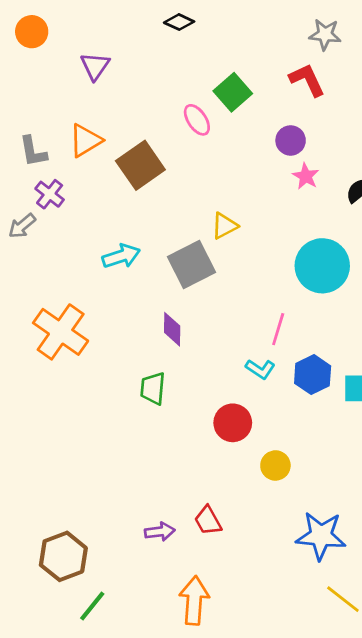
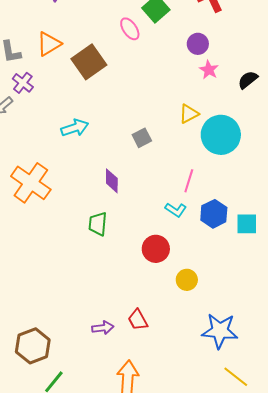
yellow triangle: (224, 226) -> (189, 114), moved
gray square: (191, 264) -> (142, 138), moved, size x0.6

